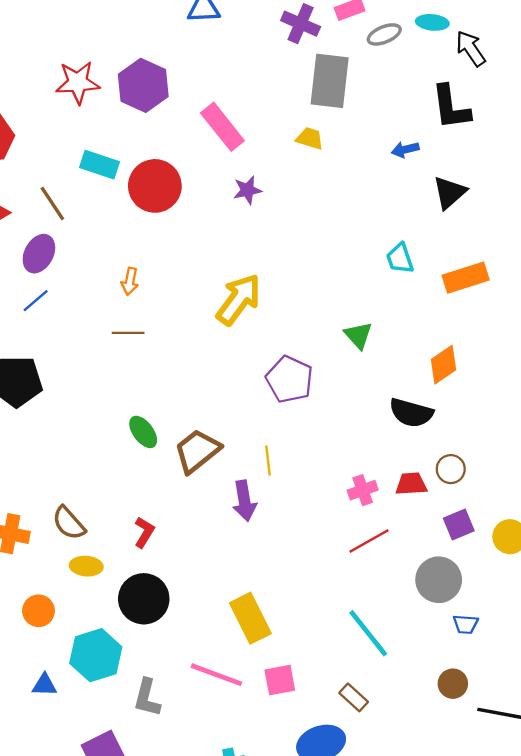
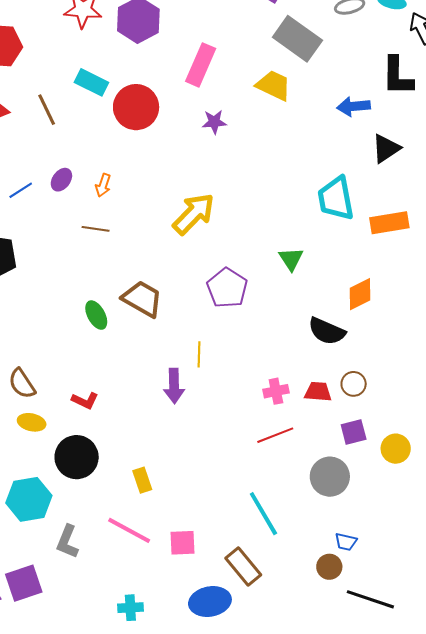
gray rectangle: (330, 81) -> (297, 39), turned -69
pink rectangle: (222, 127) -> (201, 65), turned 54
yellow trapezoid: (310, 138) -> (274, 85), size x1.5
blue arrow: (405, 149) -> (353, 106), size x1.4
purple ellipse: (39, 254) -> (61, 180), moved, size x0.7
cyan trapezoid: (400, 258) -> (336, 198), size x1.6
brown trapezoid: (197, 451) -> (142, 299), moved, turned 60
red L-shape: (144, 532) -> (85, 401), turned 76
yellow rectangle: (250, 618) -> (142, 480), moved, size x0.6
blue trapezoid: (466, 624) -> (346, 542), moved
brown rectangle: (354, 697) -> (243, 566), size x1.5

